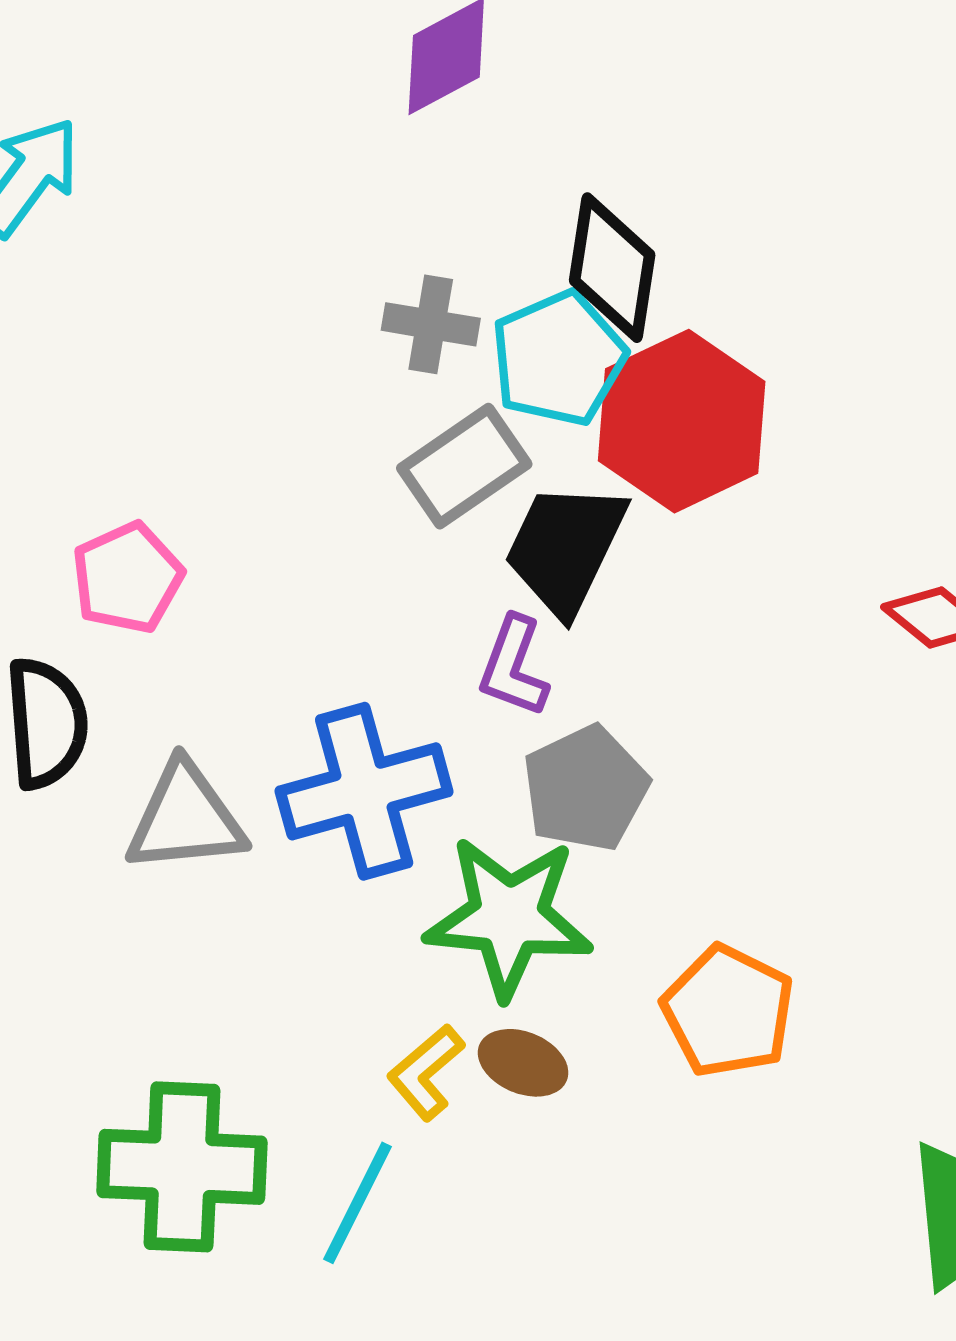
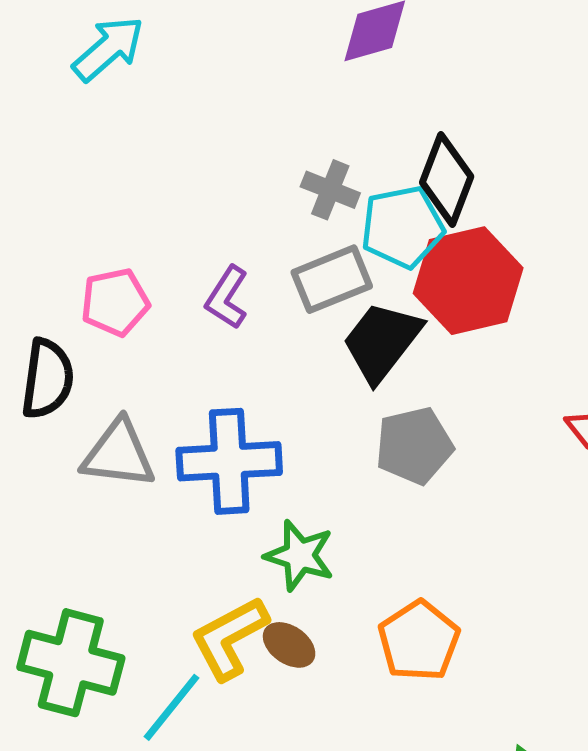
purple L-shape: (514, 667) -> (227, 297), moved
gray pentagon: (585, 788) -> (414, 446), moved
green star: (509, 917) -> (300, 555), size x0.7
yellow L-shape: (426, 1072) -> (229, 638), size x1.5

